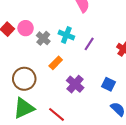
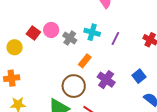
brown circle: (24, 79) -> (74, 86), moved
blue square: (108, 84) -> (139, 76), turned 32

